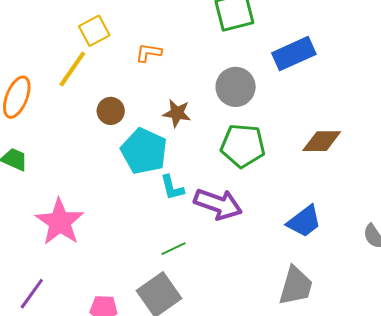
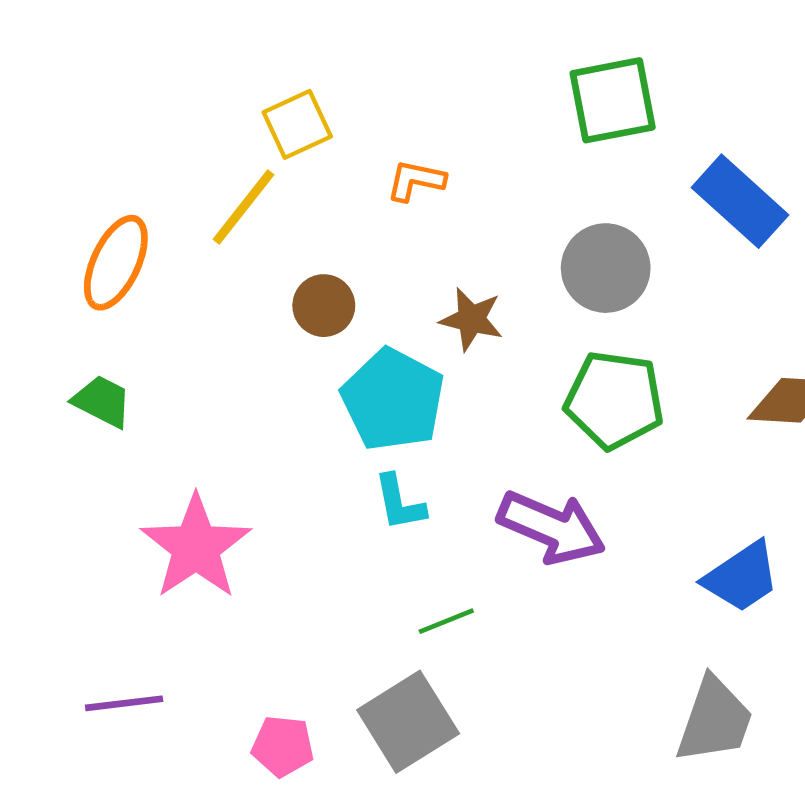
blue rectangle: (294, 54) -> (740, 201), turned 63
cyan L-shape: (172, 188) -> (399, 503), moved
purple line: (32, 294) -> (124, 703), turned 44

